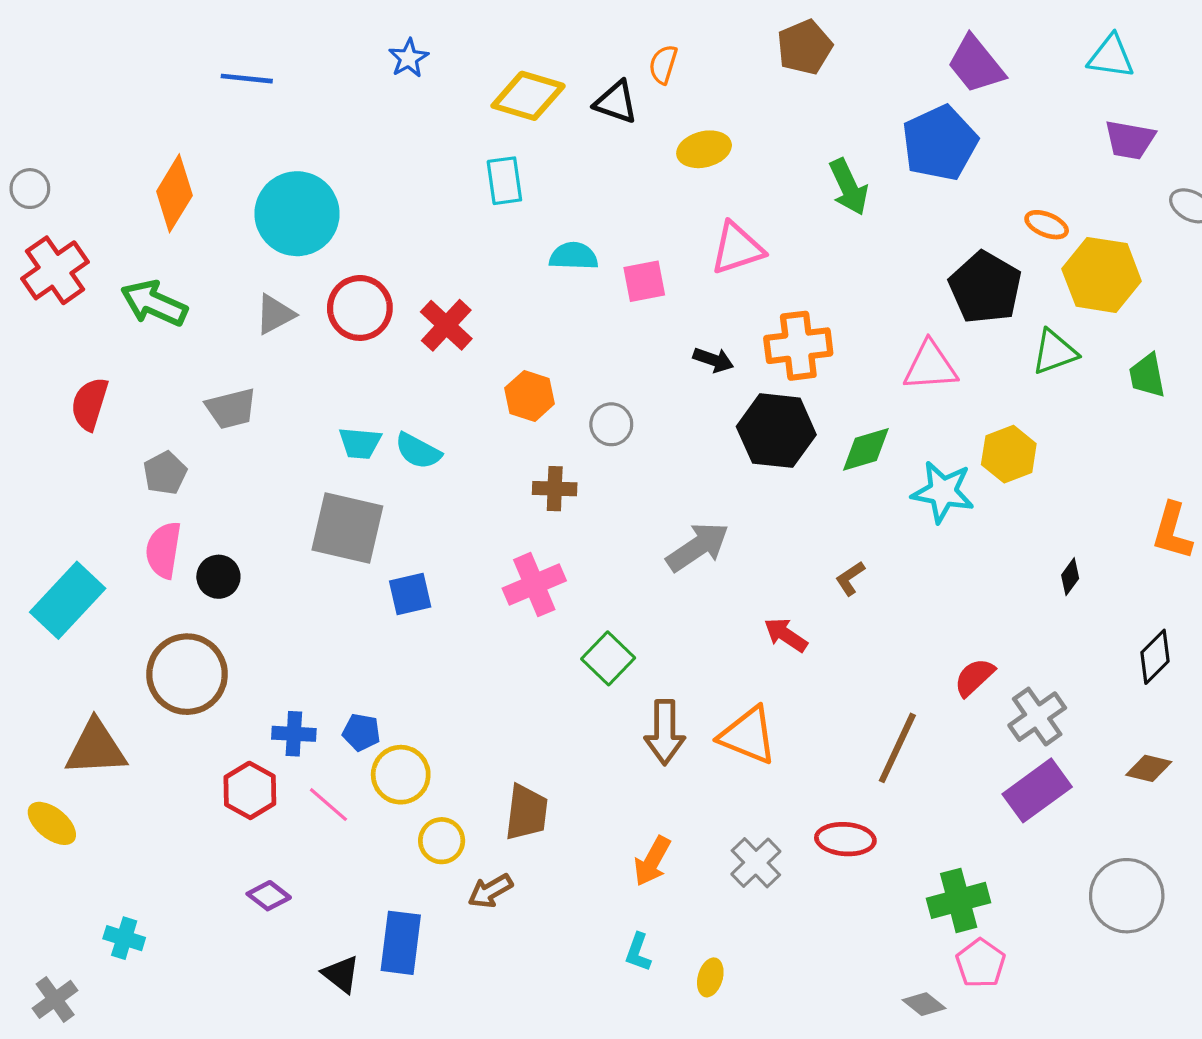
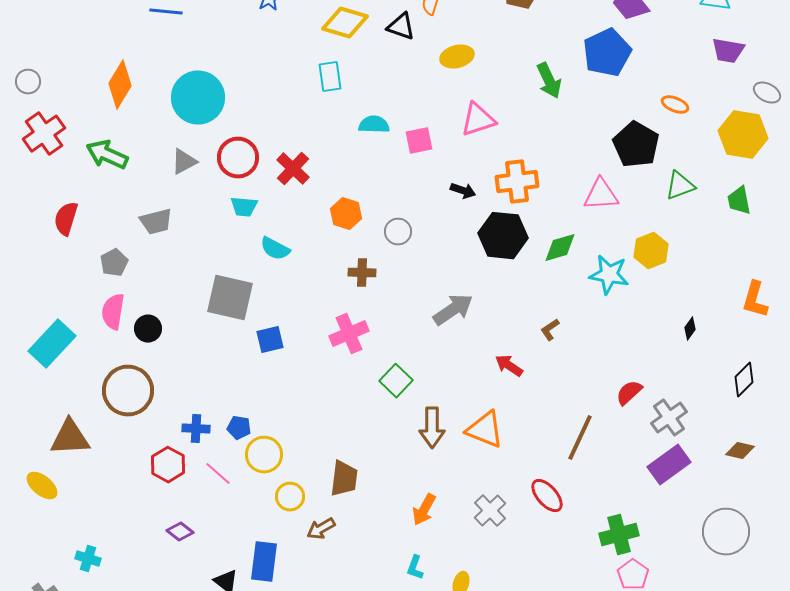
yellow hexagon: (1102, 275) -> (743, 135), moved
cyan trapezoid: (360, 443) -> (244, 207), moved
red ellipse: (845, 839) -> (547, 496), turned 45

